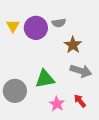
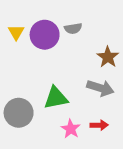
brown star: (73, 45) -> (108, 57), moved
red arrow: (80, 101) -> (99, 125), turned 128

